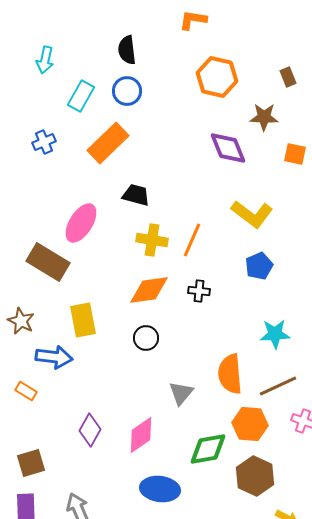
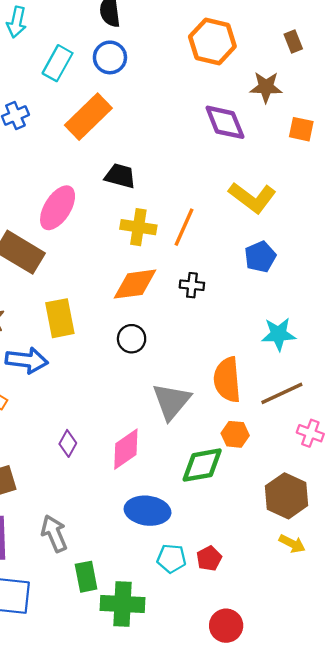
gray triangle: (181, 393) -> (171, 401), size x1.4
orange hexagon: (250, 424) -> (235, 434), moved, size x0.7
purple diamond: (90, 430) -> (68, 443), size x0.7
brown hexagon: (255, 476) -> (286, 496), moved

